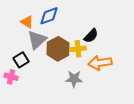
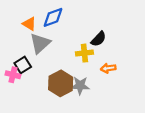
brown hexagon: (58, 49) -> (61, 83), moved
orange arrow: (100, 63) -> (108, 68), size x0.6
pink cross: (11, 77) -> (13, 75), moved

